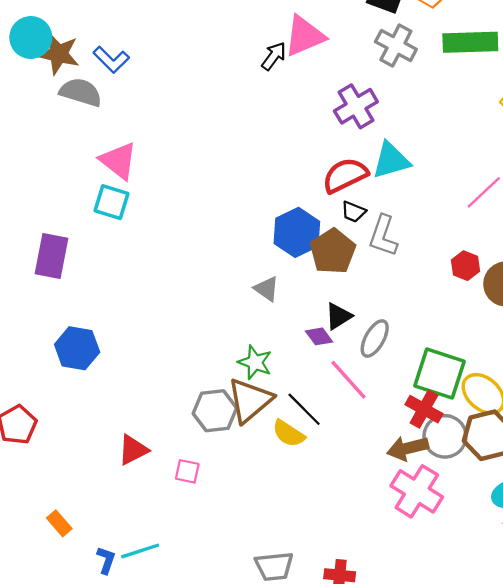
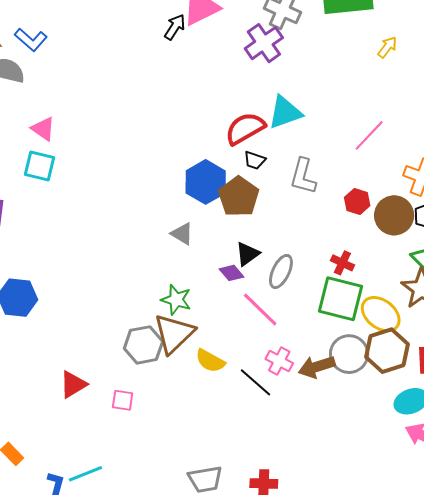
purple cross: (356, 106) -> (264, 43), moved
pink triangle: (118, 161) -> (43, 129), size x0.7
gray L-shape: (383, 236) -> (303, 176), moved
black line: (304, 409) -> (255, 382), moved
red cross: (424, 409) -> (342, 263), moved, size x0.7
pink cross: (417, 491) -> (279, 361), moved, size x0.6

